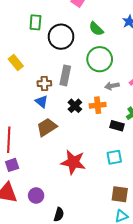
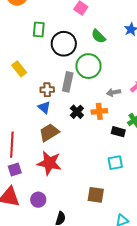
green circle: (100, 59) -> (88, 66), moved
red star: (73, 162) -> (49, 163), moved
brown square: (120, 194) -> (96, 195), moved

